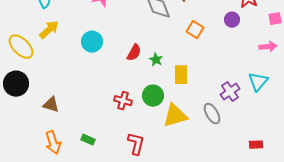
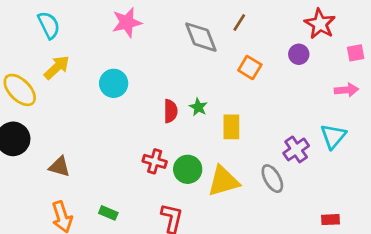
red semicircle: (134, 53) -> (170, 111), moved, turned -30
green circle: (153, 96) -> (188, 169), moved

